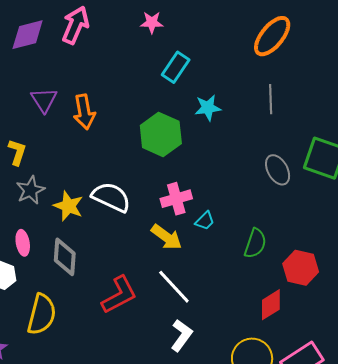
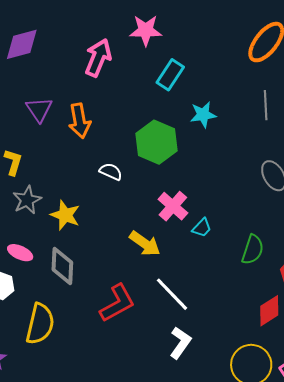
pink star: (152, 22) -> (146, 30), size x1.4
pink arrow: (75, 25) -> (98, 58), moved
white semicircle: (111, 197) -> (111, 172), moved, size x0.6
pink cross: (176, 199) -> (173, 206), turned -32
yellow arrow: (166, 237) -> (145, 244), moved
pink ellipse: (23, 243) -> (20, 253), turned -55

